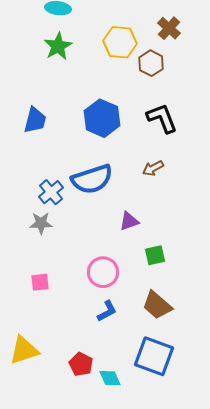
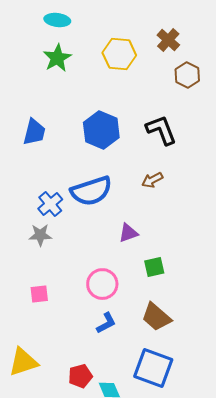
brown hexagon: (151, 63) -> (187, 75), moved
red pentagon: (81, 364) -> (80, 376), turned 30

